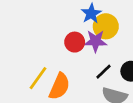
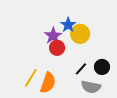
purple star: (96, 41) -> (53, 36), moved, turned -30

